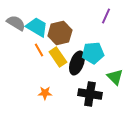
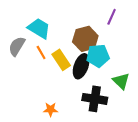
gray semicircle: (16, 23) -> (17, 46), moved, turned -90
brown hexagon: (60, 33) -> (85, 39), moved
orange star: (45, 93) -> (51, 109), moved

